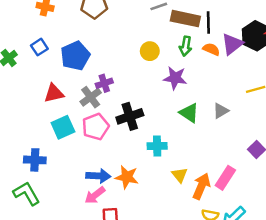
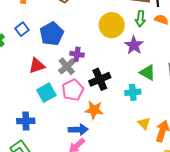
yellow circle: (150, 51) -> (112, 25), size x1.6
purple star: (175, 78) -> (134, 45), turned 30
purple cross: (104, 83) -> (77, 54), turned 32
cyan cross: (157, 146) -> (133, 92), moved
orange star: (127, 177) -> (94, 110), moved

